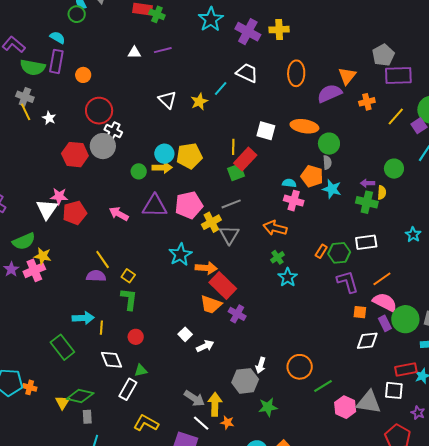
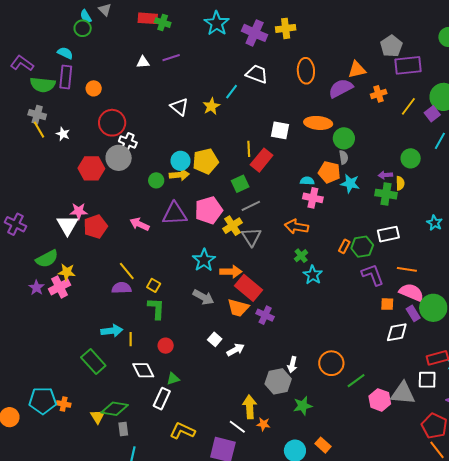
orange triangle: (347, 76) -> (357, 70), turned 42
green square: (236, 172) -> (240, 184), moved
orange line: (382, 279) -> (407, 269), turned 48
gray arrow: (194, 398) -> (203, 297), moved

